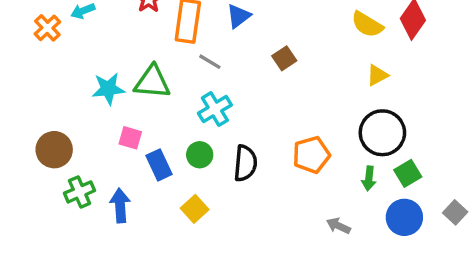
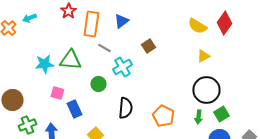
cyan cross: (215, 109) -> (122, 67), moved
green circle: (200, 155) -> (98, 84), moved
orange pentagon: (311, 155) -> (163, 116), moved, turned -30

